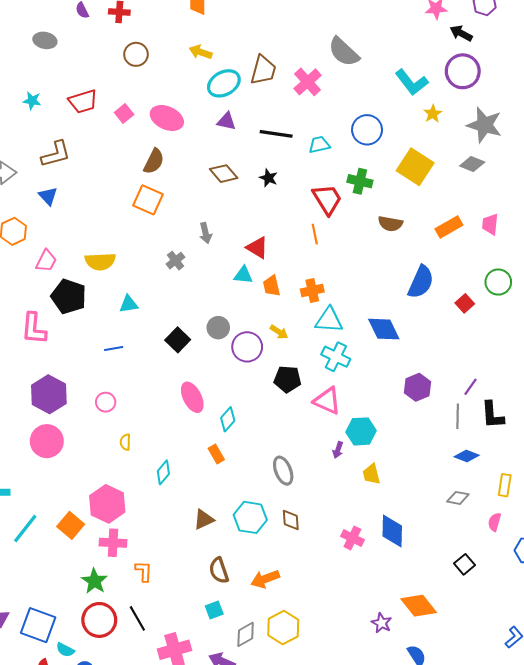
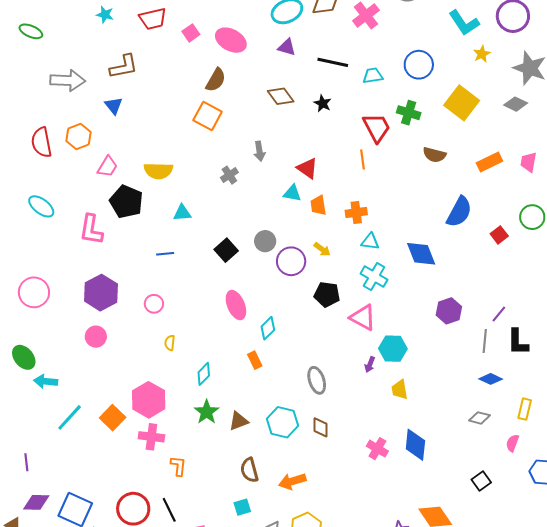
cyan triangle: (329, 320) -> (370, 242), size x0.7
pink circle: (47, 441) -> (96, 337), size x0.7
green star: (94, 581) -> (207, 412), moved

